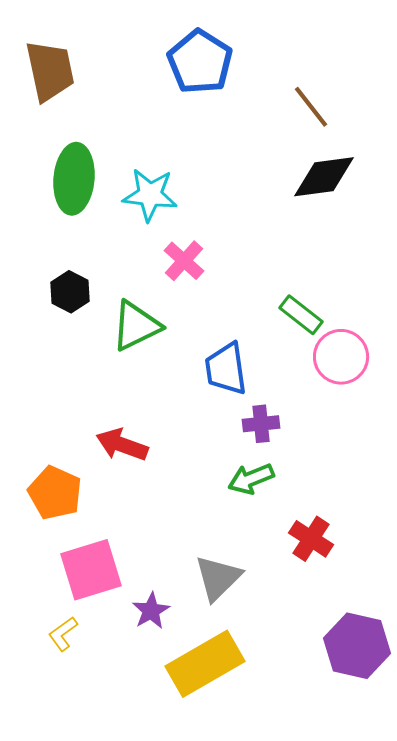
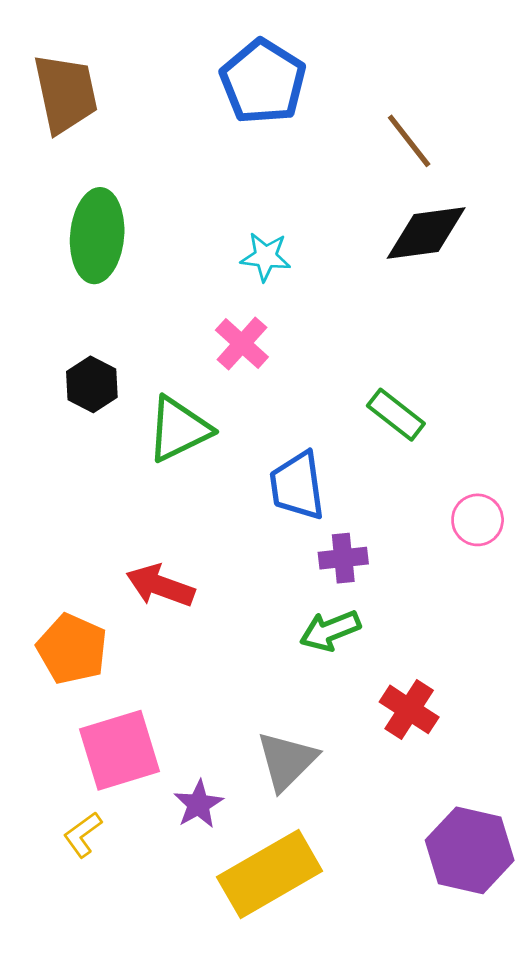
cyan star: (150, 195) -> (266, 257), moved, size x0.7
pink circle: (341, 357) -> (478, 520), moved, size x0.7

